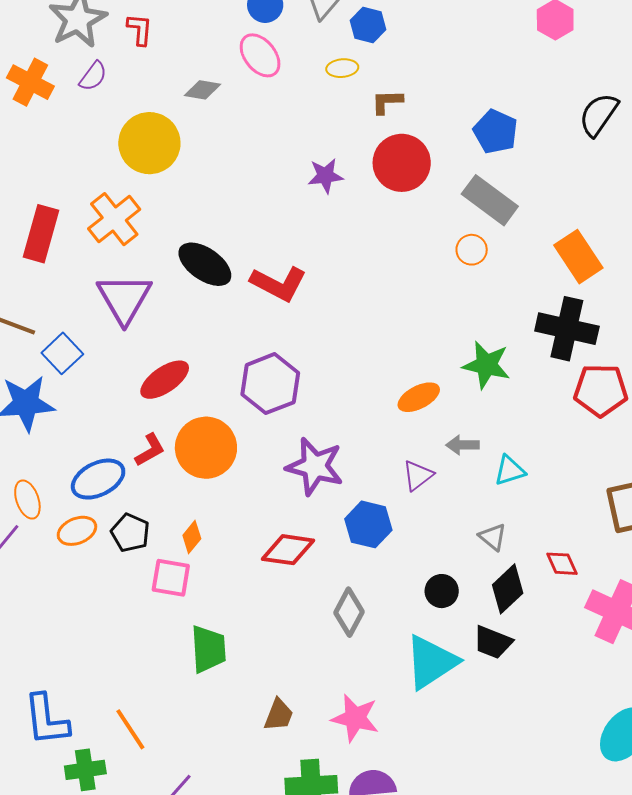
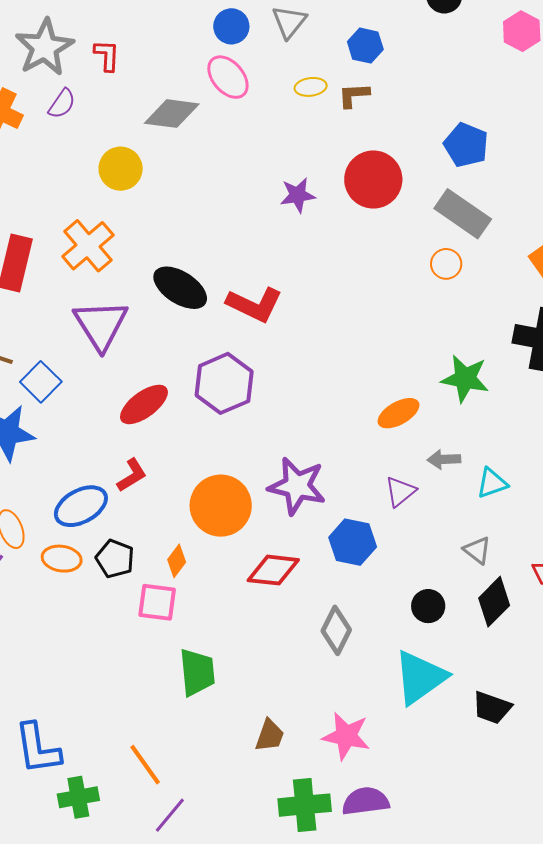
blue hexagon: (368, 25) -> (365, 46), moved
gray diamond: (203, 90) -> (172, 114), size x1.5
brown L-shape: (387, 102) -> (354, 95), moved
yellow circle: (149, 143) -> (121, 169), size x0.7
purple hexagon: (270, 384) -> (224, 383), moved
orange circle: (206, 448) -> (221, 506), moved
orange ellipse: (77, 531) -> (62, 559), turned 33
black trapezoid: (493, 642) -> (492, 708), moved
orange line: (130, 729) -> (145, 765), moved

